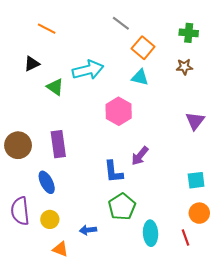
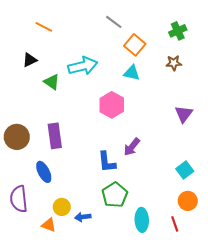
green cross: (189, 33) -> (178, 31), turned -30
cyan square: (196, 180) -> (185, 170), turned -30
yellow circle: (50, 219) -> (62, 207), moved
orange triangle: (60, 249) -> (49, 225), moved

